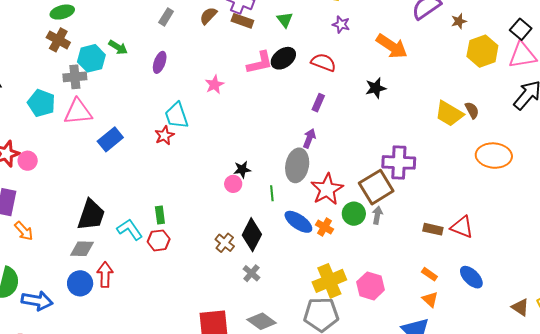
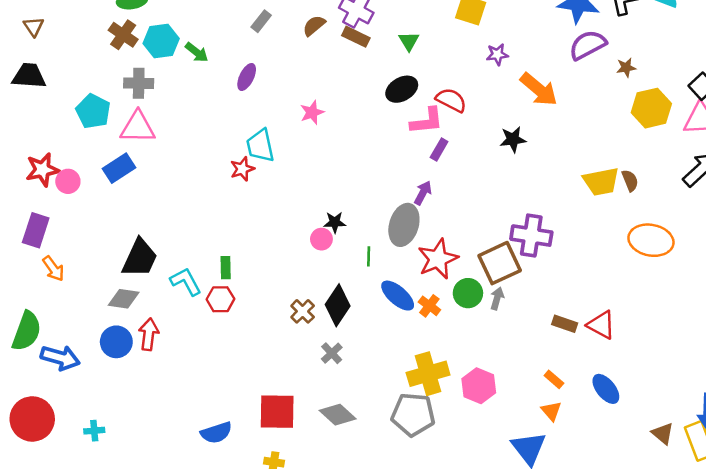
purple star: (341, 24) -> (497, 54), moved, turned -30
cyan hexagon: (91, 58) -> (161, 41), moved
pink L-shape: (260, 63) -> (427, 121), moved
yellow trapezoid: (449, 114) -> (601, 182), turned -48
blue rectangle: (110, 139) -> (119, 168), moved

